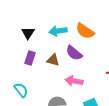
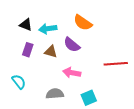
cyan arrow: (58, 31) -> (48, 29), moved
black triangle: (28, 33) -> (26, 25), turned -40

